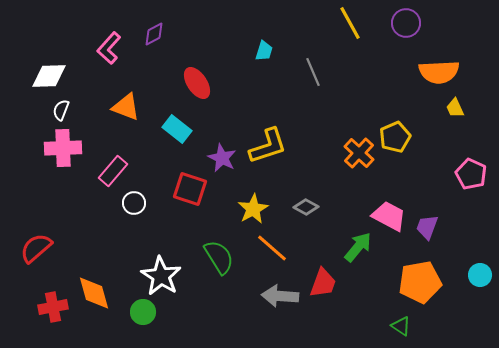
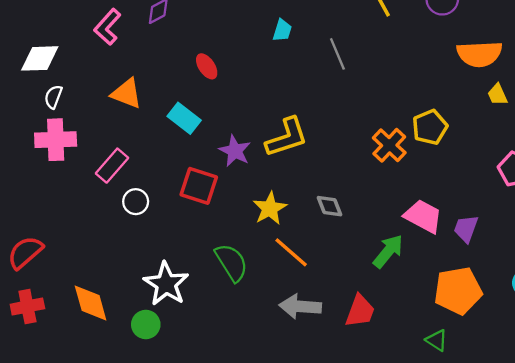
red ellipse: (197, 83) -> (207, 66), size x0.7
gray diamond: (306, 207) -> (330, 206), turned 40
red trapezoid: (323, 283) -> (360, 311), moved
red cross: (53, 307) -> (27, 306), moved

